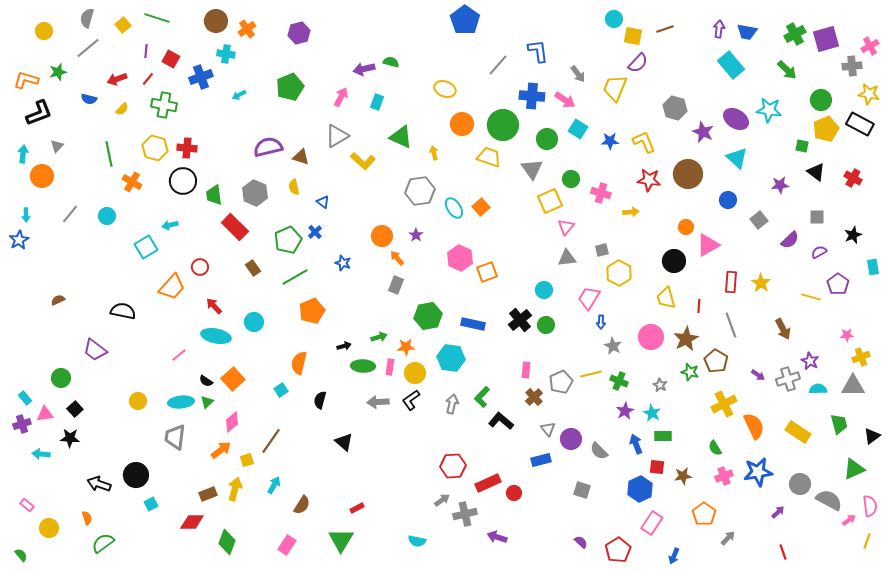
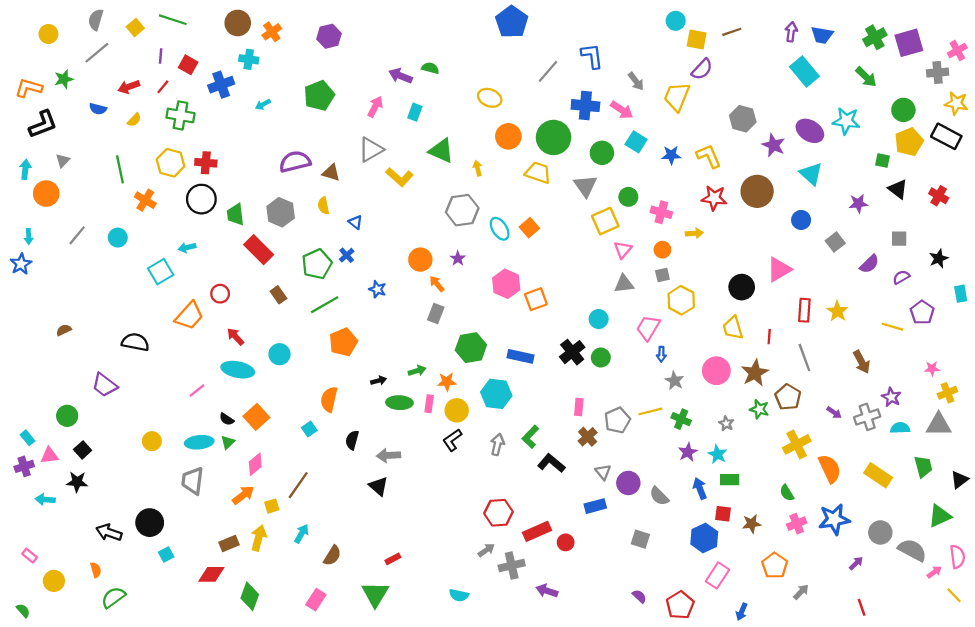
purple arrow: (364, 69) -> (401, 76), turned 35
orange circle: (686, 227) -> (662, 250), moved
gray arrow: (378, 402) -> (388, 455), moved
yellow line: (867, 541) -> (954, 595), turned -63

